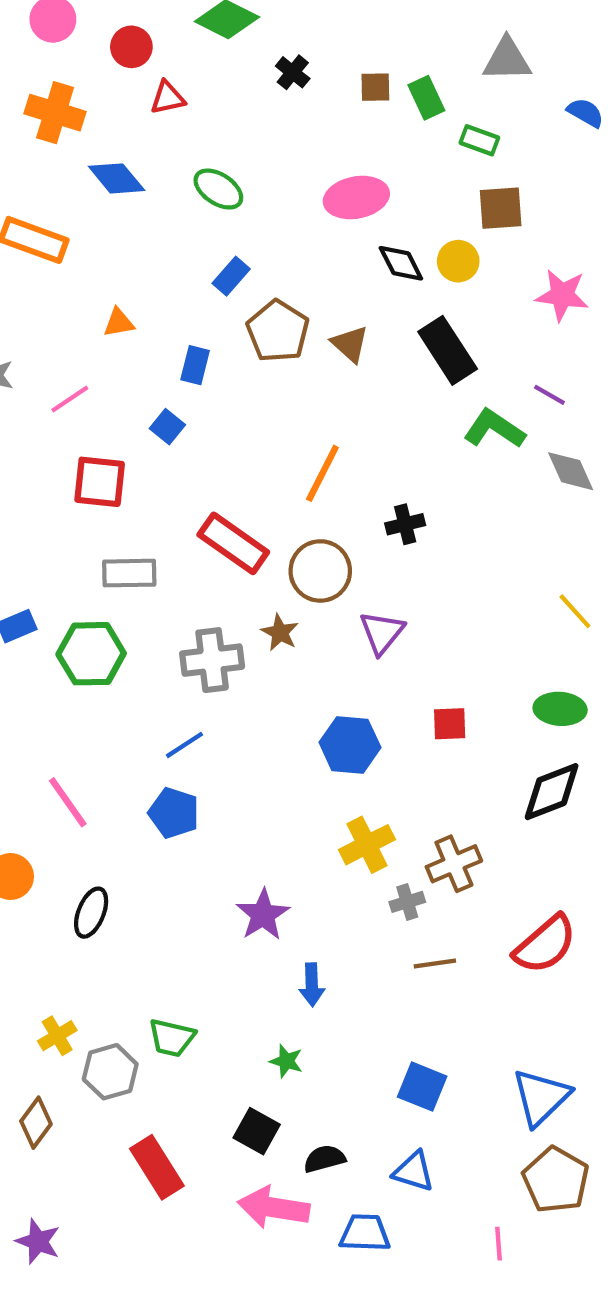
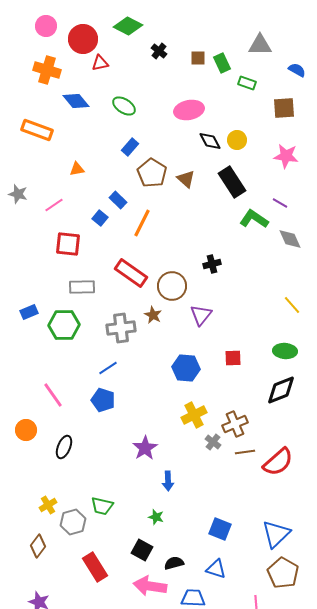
red circle: (131, 47) -> (83, 39), size x1.5
brown square: (501, 208) -> (284, 108), moved
blue rectangle: (195, 365) -> (118, 200), moved, turned -60
orange line: (322, 473) -> (142, 223), moved
gray cross: (407, 902) -> (213, 442), turned -35
brown line: (435, 964) -> (245, 452), moved

